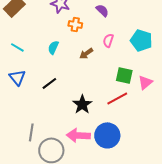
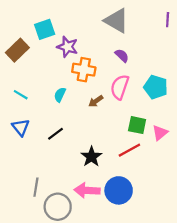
purple semicircle: (102, 10) -> (122, 55), moved
orange cross: (75, 24) -> (84, 70), size x1.5
pink semicircle: (108, 40) -> (120, 87), size x1.6

